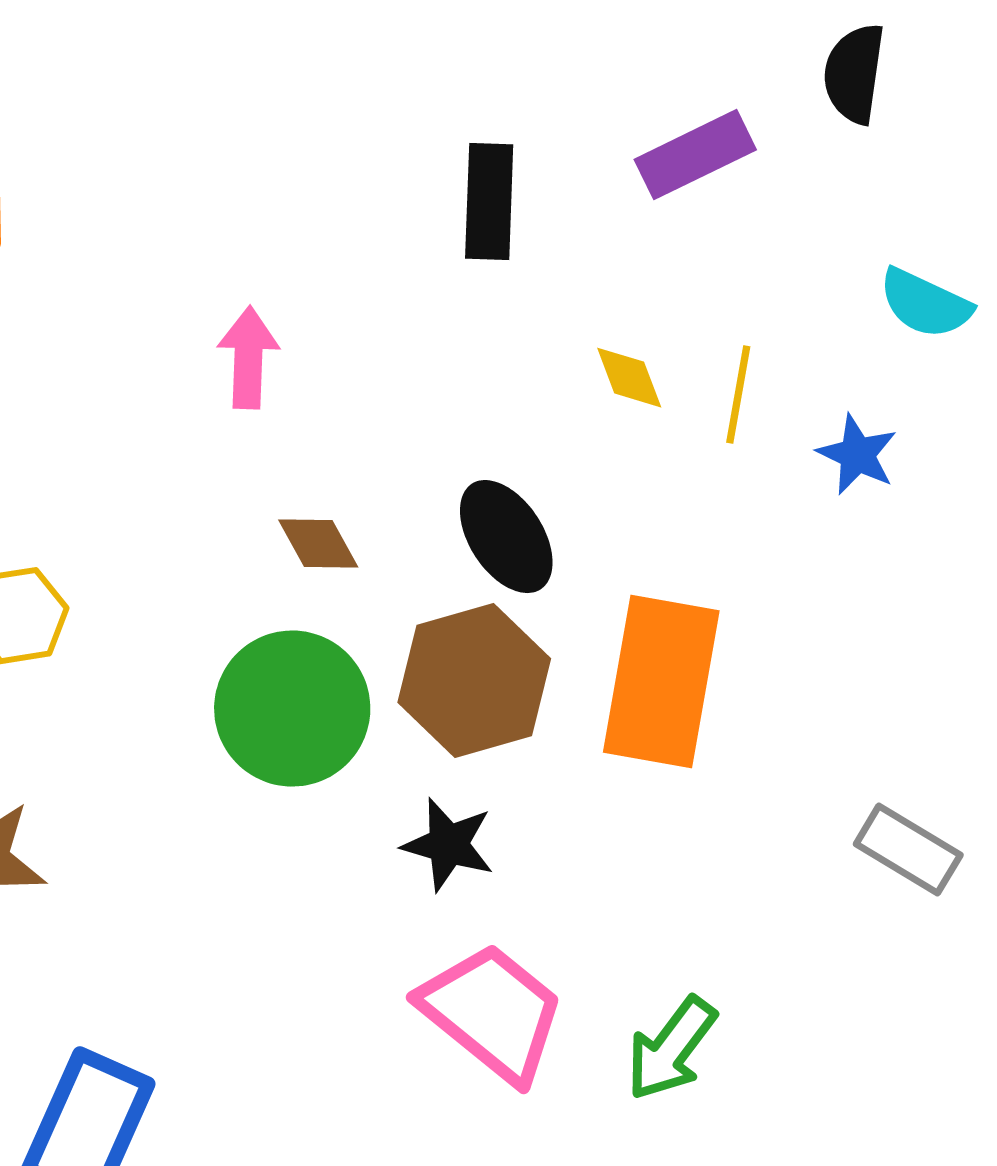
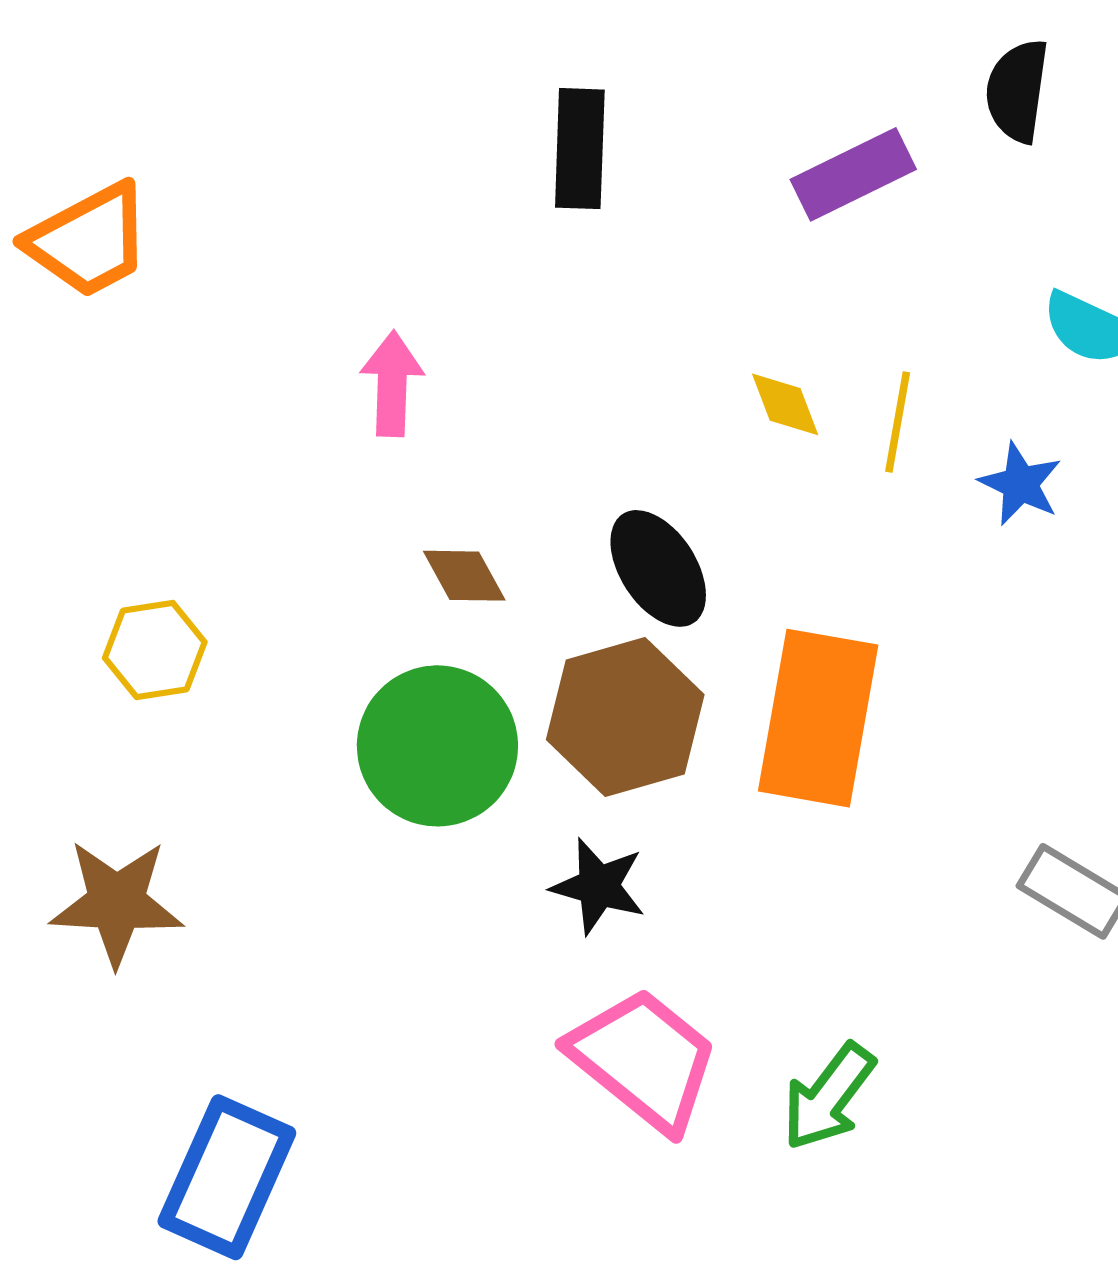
black rectangle: (489, 202) -> (580, 149), moved

